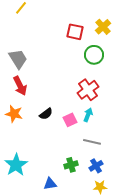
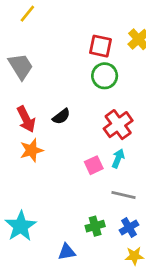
green circle: (94, 55) -> (105, 76), moved
gray trapezoid: (18, 59) -> (21, 66), moved
orange star: (14, 114) -> (31, 150), moved, turned -30
black semicircle: (46, 114) -> (61, 116), moved

